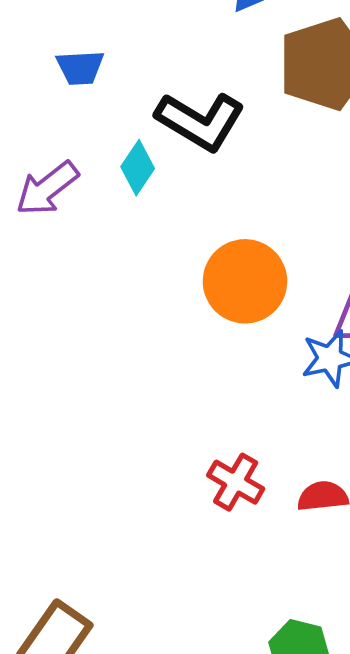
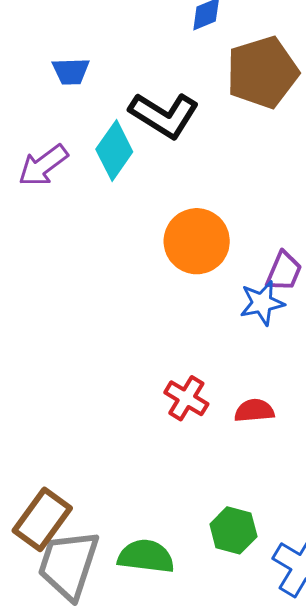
cyan diamond: (138, 168) -> (114, 151), size x1.4

